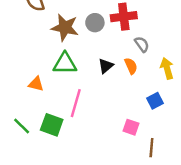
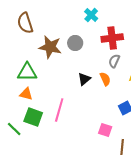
red cross: (124, 17) -> (112, 38), moved
gray semicircle: (142, 44) -> (114, 61), turned -120
green triangle: (65, 64) -> (27, 72), moved
green square: (52, 125) -> (33, 117), moved

